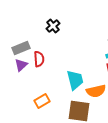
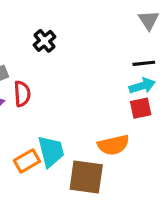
cyan trapezoid: (75, 80) -> (51, 151), moved

